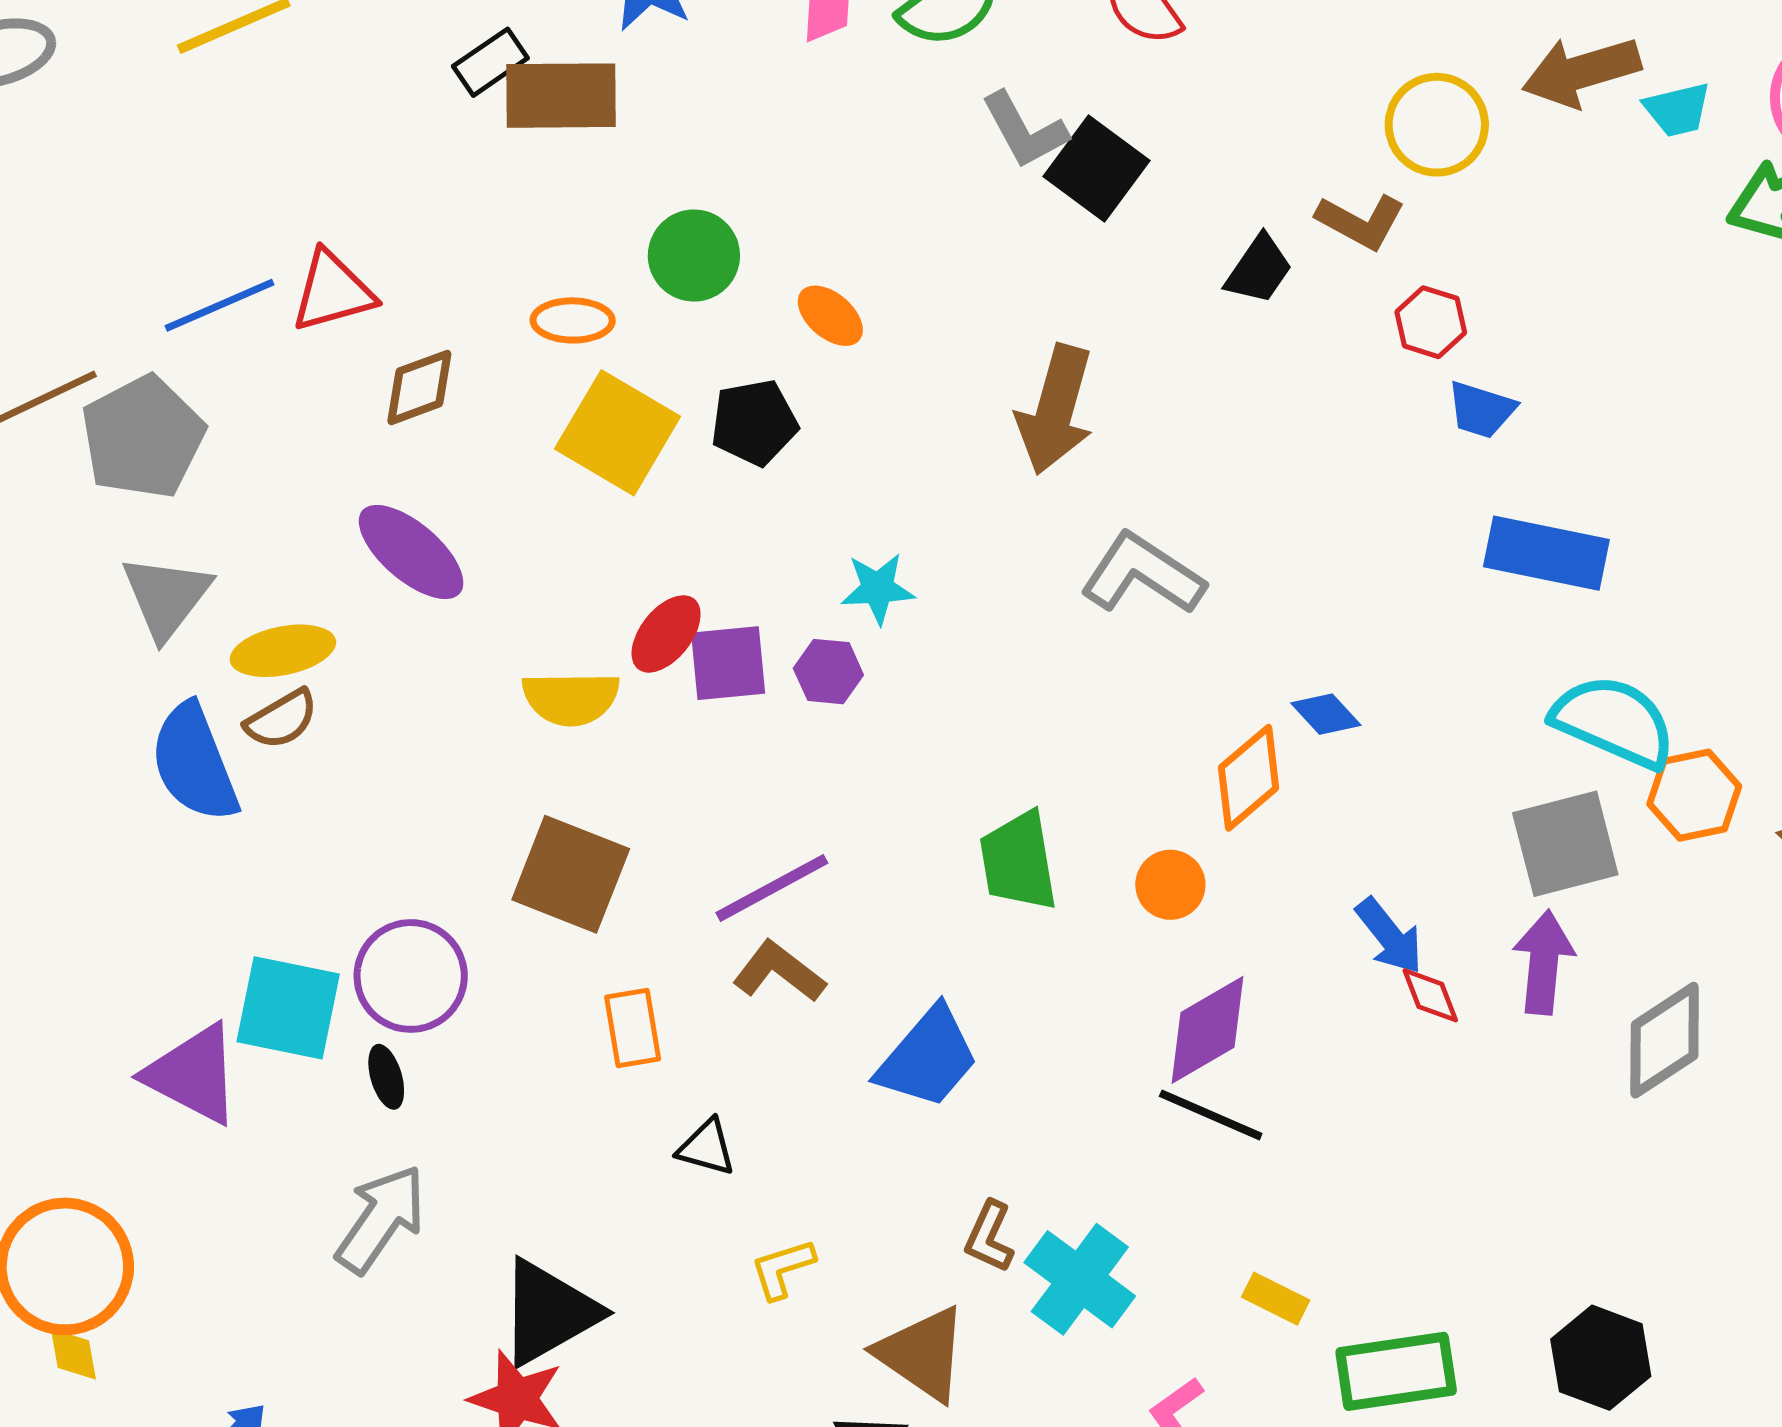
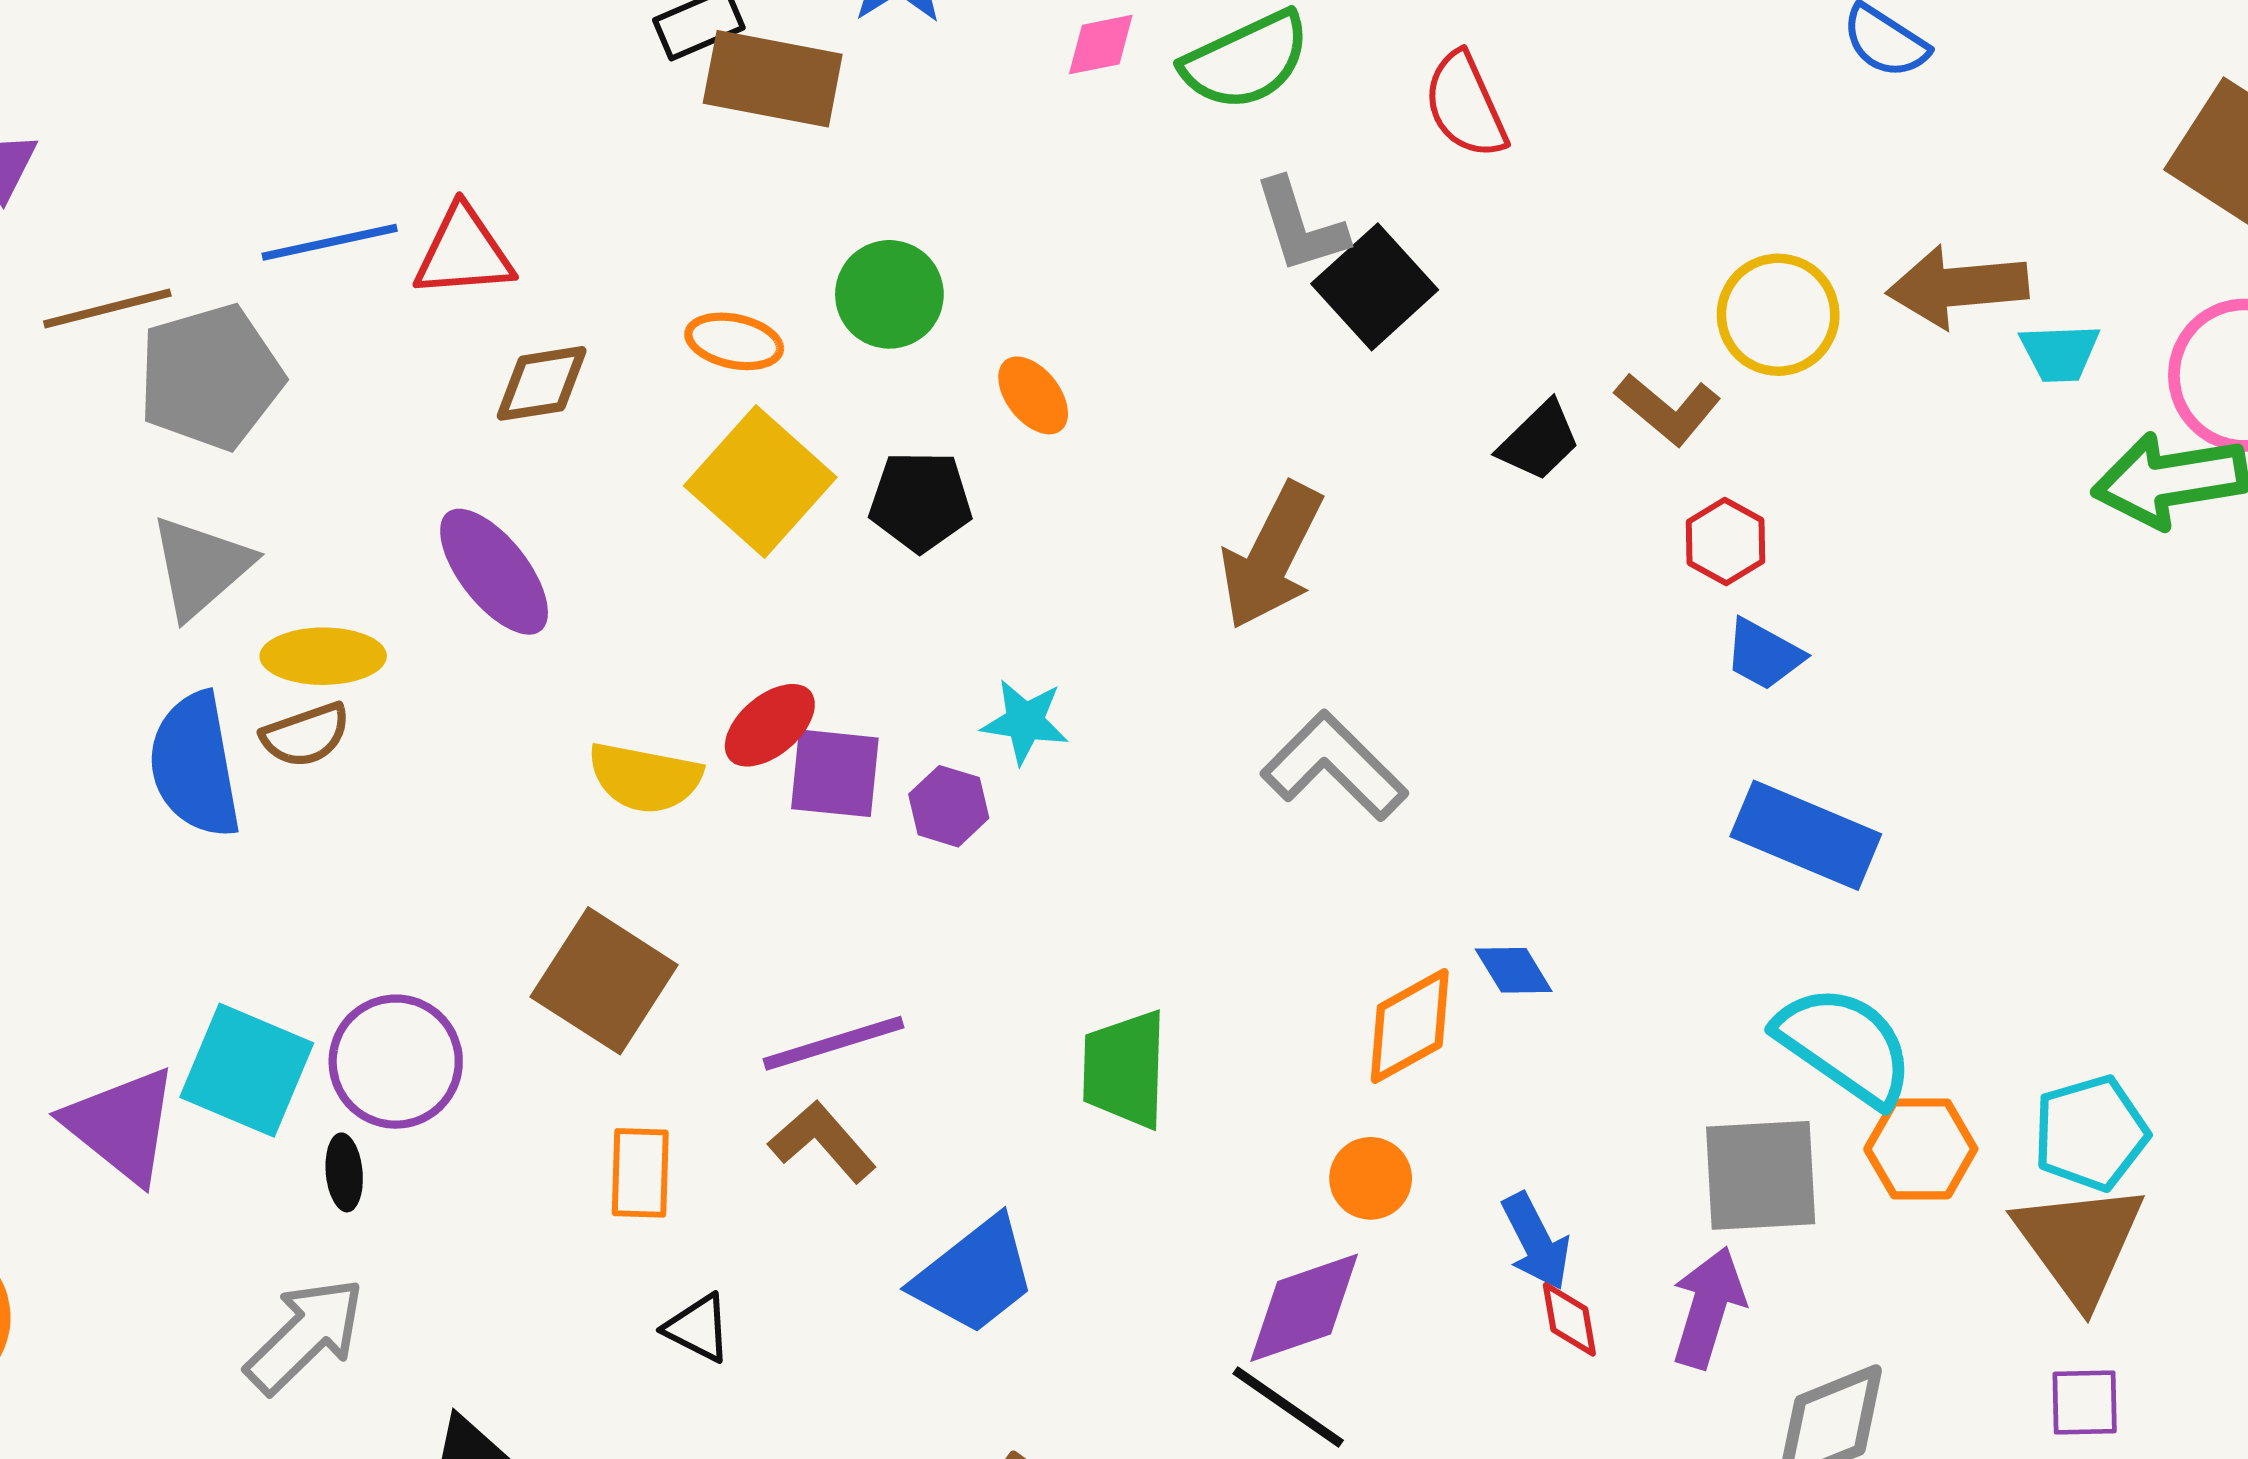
orange circle: (1170, 885) -> (1371, 1178), moved

